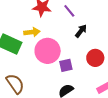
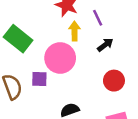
yellow arrow: (32, 32) -> (75, 31), moved, turned -98
purple square: (66, 65) -> (39, 79), moved

